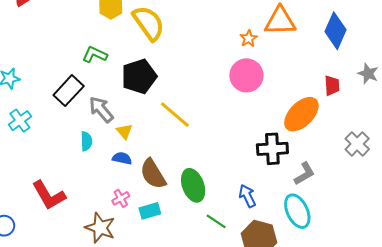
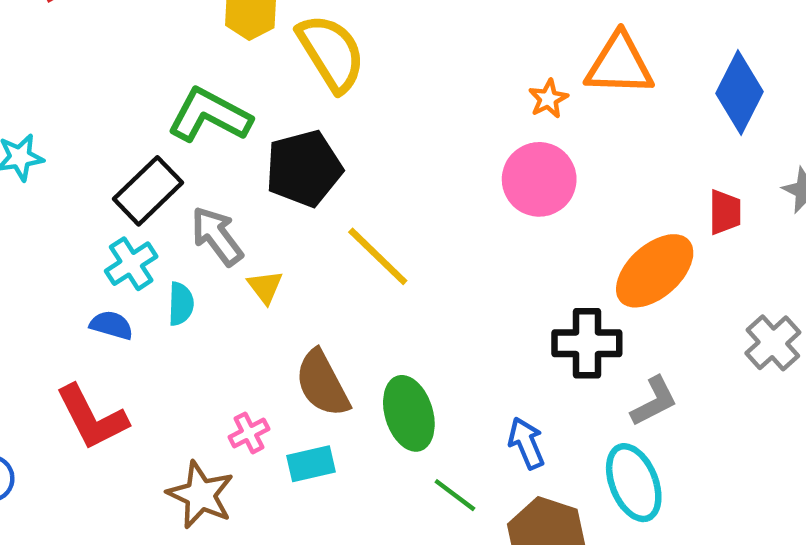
green L-shape: (95, 55) -> (210, 115), size x1.5
cyan cross: (20, 121) -> (131, 264), moved
blue semicircle: (122, 158) -> (111, 325), moved

